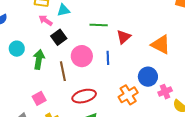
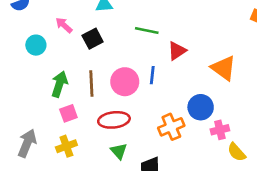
pink arrow: (46, 20) -> (64, 25), moved
pink circle: (82, 56) -> (125, 82), moved
green arrow: (39, 59) -> (59, 84), moved
pink square: (39, 98) -> (68, 113), moved

